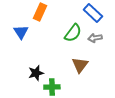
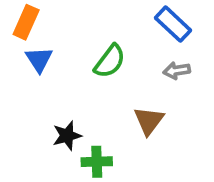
orange rectangle: (40, 12) -> (26, 22), moved
green semicircle: (73, 33) -> (110, 61), moved

